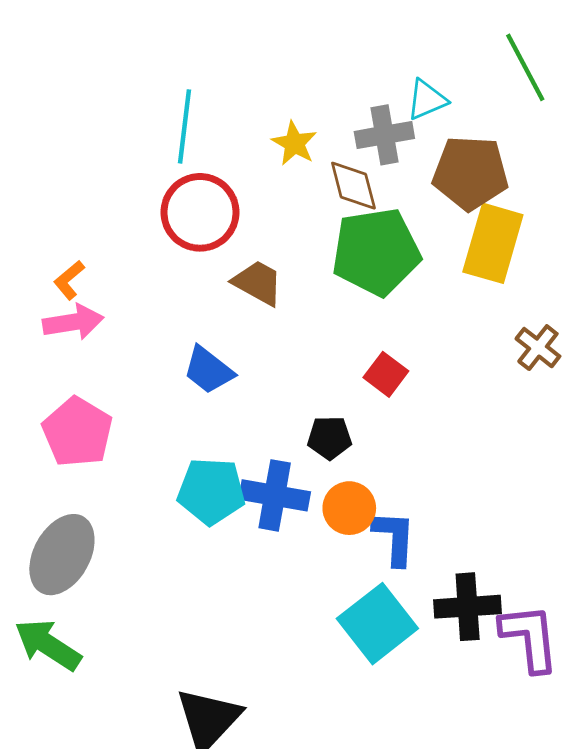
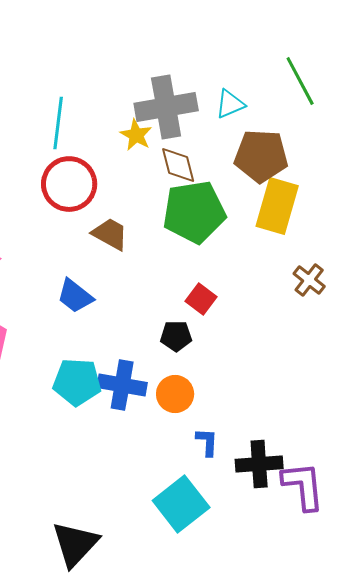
gray cross: (384, 135) -> (166, 107), moved, size x1.5
black pentagon: (330, 438) -> (176, 336), moved
blue L-shape: (394, 538) -> (207, 442), moved, size x0.7
cyan square: (377, 624) -> (181, 504), moved

